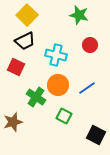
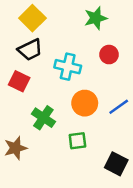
green star: (79, 15) -> (96, 18), turned -30
orange circle: (58, 85) -> (85, 103), moved
blue line: (87, 88) -> (119, 107), moved
green square: (64, 116) -> (77, 141), turned -35

